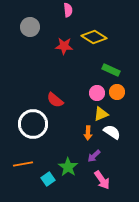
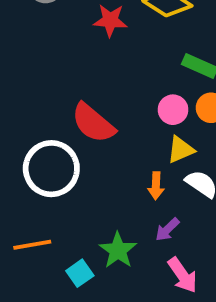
red semicircle: (55, 100) -> (93, 123), size x1.4

